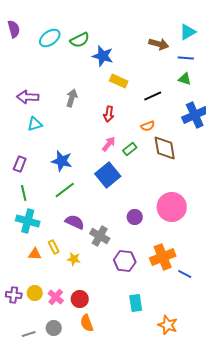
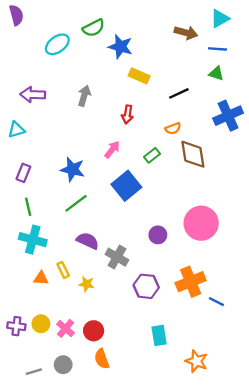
cyan ellipse: (50, 38) -> (57, 44), moved
cyan triangle: (35, 124) -> (16, 130), moved
pink arrow: (109, 144) -> (112, 150), moved

